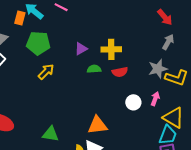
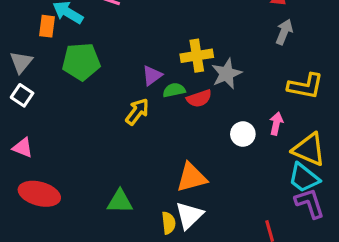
purple triangle: (81, 49) -> (152, 75), moved
gray star: (158, 69) -> (227, 74), moved
yellow arrow: (46, 72) -> (137, 112), moved
red semicircle: (120, 72) -> (199, 98), moved
cyan trapezoid: (168, 135) -> (304, 178), turned 115

